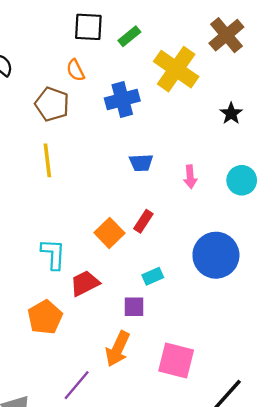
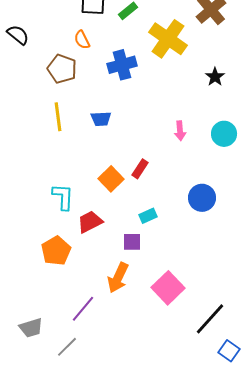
blue trapezoid: (141, 163) -> (101, 119), moved
blue circle: (216, 255) -> (202, 198), size x0.7
pink square: (176, 361) -> (168, 288), turned 32

